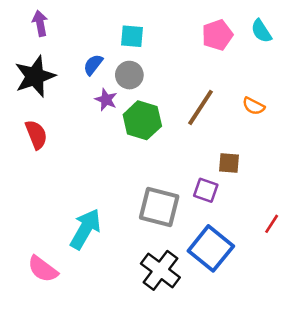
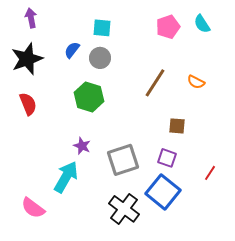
purple star: (106, 100) -> (82, 146), moved
green hexagon: (142, 120) -> (89, 97), moved
purple square: (206, 190) -> (167, 158), moved
gray square: (159, 207) -> (123, 160), turned -32

